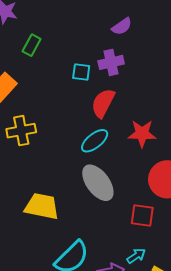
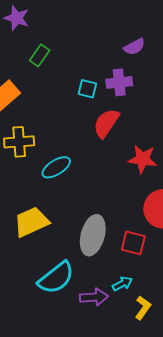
cyan ellipse: (95, 141) -> (56, 167), moved
gray ellipse: (98, 183) -> (93, 235), moved, turned 45
yellow trapezoid: (42, 206) -> (31, 222), turned -42

